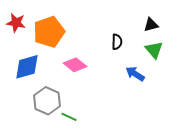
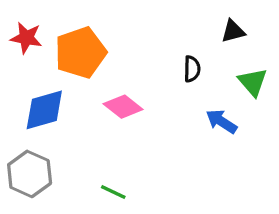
black triangle: (151, 25) -> (233, 31), moved
gray hexagon: (47, 101) -> (30, 174), moved

